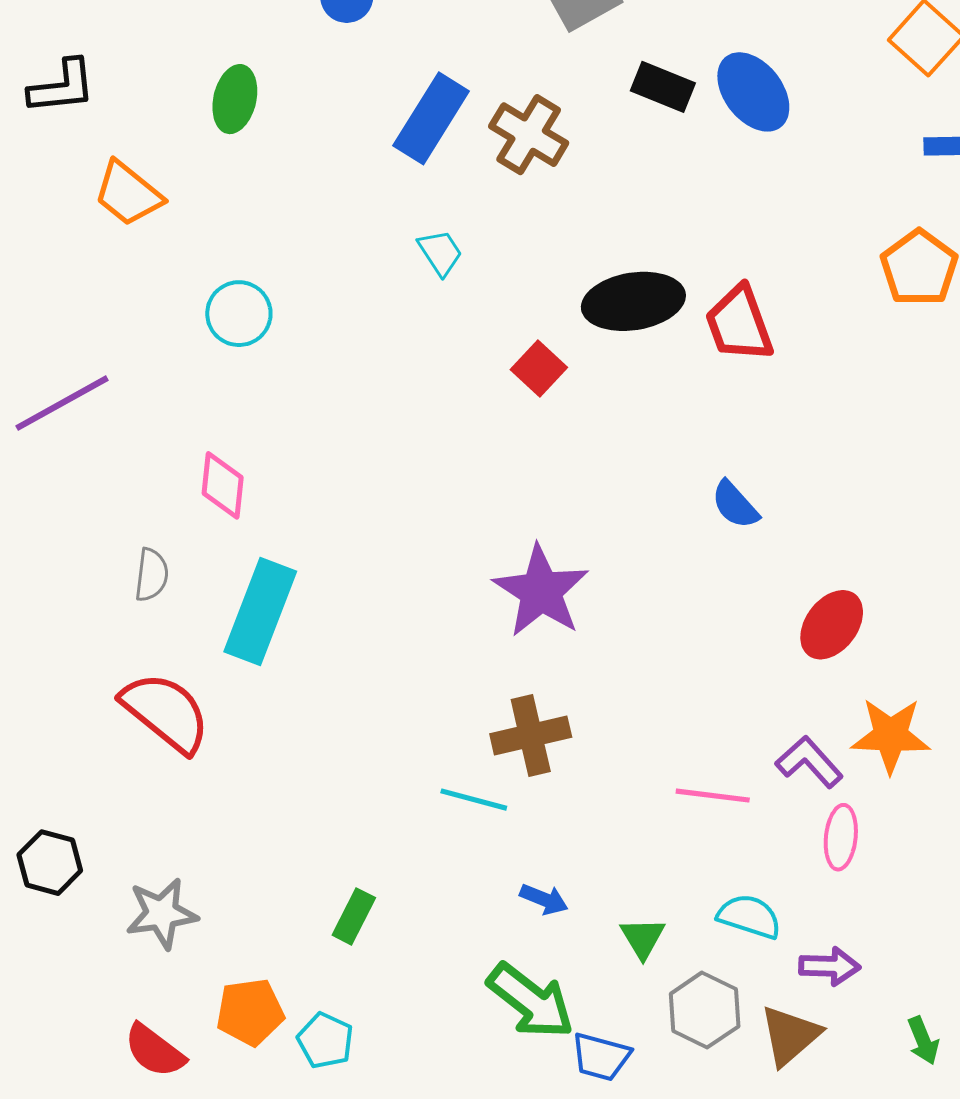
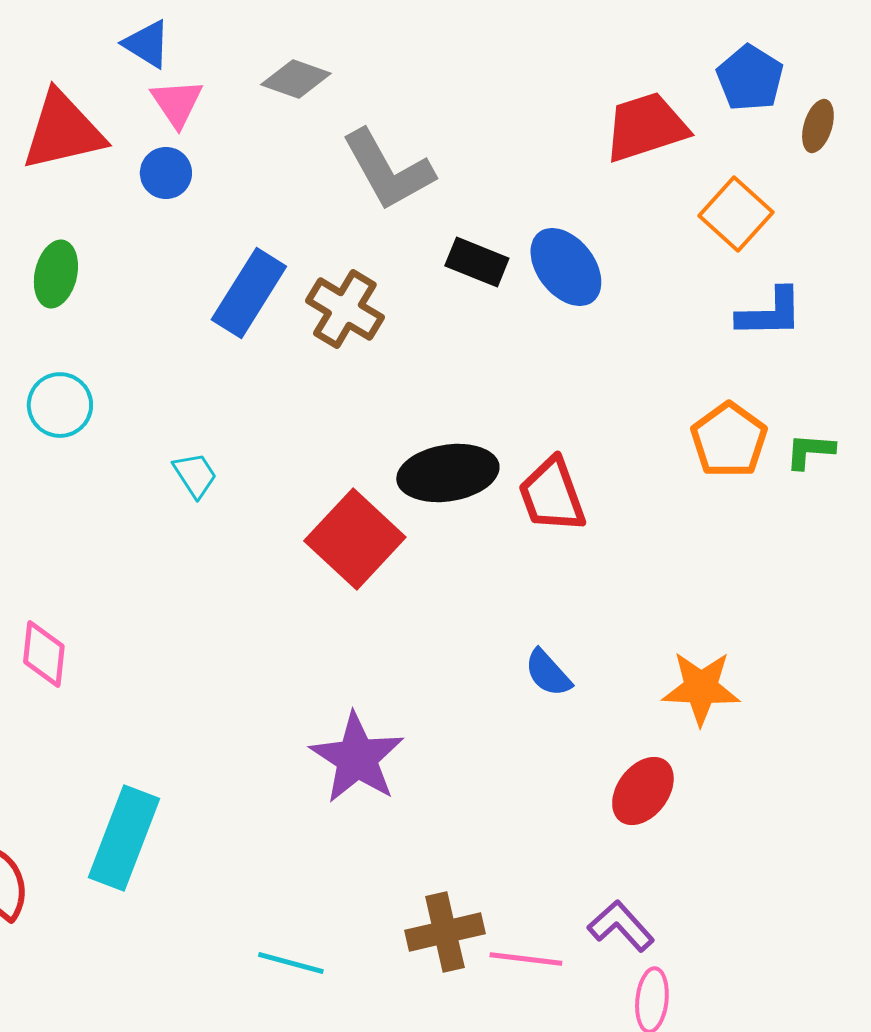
cyan trapezoid: (440, 253) -> (195, 475), moved
cyan circle: (239, 314) -> (60, 405), moved
red square: (539, 368) -> (355, 539), size x1.8
cyan rectangle: (260, 611) -> (124, 838), moved
brown cross: (531, 736) -> (445, 932), moved
orange star: (891, 736) -> (701, 688), moved

